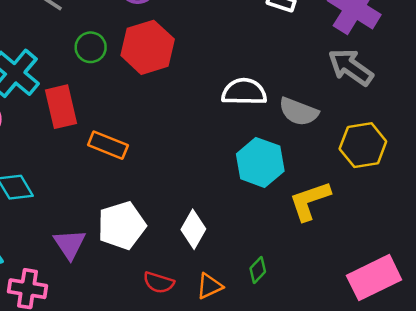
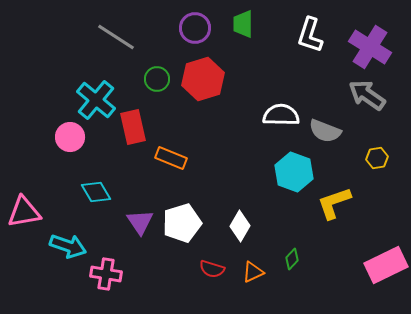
yellow hexagon: (363, 145) -> (377, 158), size x0.6
purple triangle: (70, 244) -> (140, 222), moved

